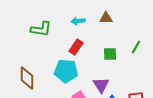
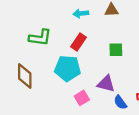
green L-shape: (41, 29) -> (40, 38), moved
purple triangle: (101, 85) -> (106, 84), turned -42

